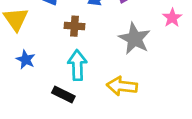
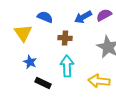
black rectangle: (63, 94) -> (43, 83), moved

